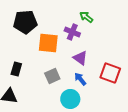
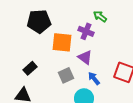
purple triangle: (80, 58) -> (85, 57), moved
black rectangle: (16, 69) -> (30, 68), turned 32

